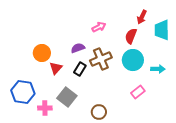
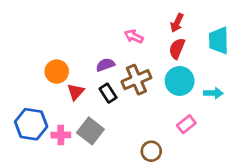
red arrow: (142, 17) -> (177, 23), moved
pink arrow: (99, 27) -> (134, 36), turned -128
black rectangle: (80, 69) -> (108, 93), turned -64
pink cross: (45, 108) -> (61, 135), moved
brown circle: (99, 112) -> (151, 151), moved

